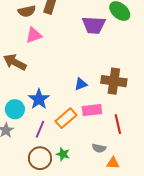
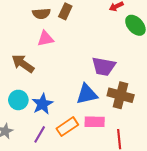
purple trapezoid: (94, 25) -> (104, 66), moved
blue triangle: (81, 84) -> (87, 94), size x1.6
cyan circle: (15, 109) -> (18, 100), moved

